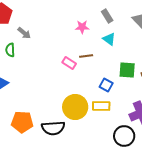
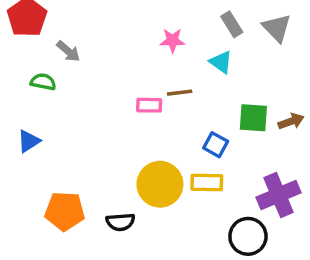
gray rectangle: (107, 16) -> (232, 24), moved
green semicircle: (10, 50) -> (43, 82), turned 104
pink rectangle: (69, 63) -> (149, 105), turned -32
black semicircle: (53, 128) -> (120, 222), size x0.7

